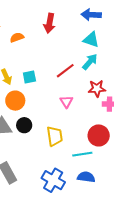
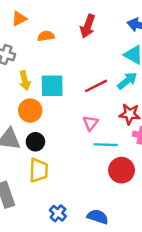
cyan square: (29, 77) -> (52, 86), size x1.5
yellow trapezoid: (55, 136) -> (39, 170), moved
cyan line: (82, 154) -> (106, 145), moved
blue cross: (53, 180) -> (58, 213), size x0.6

